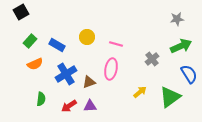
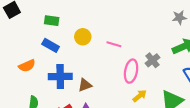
green rectangle: (30, 41) -> (52, 21), moved, turned 56
pink ellipse: (111, 69) -> (131, 71), moved
blue cross: (66, 74) -> (60, 76), turned 30

